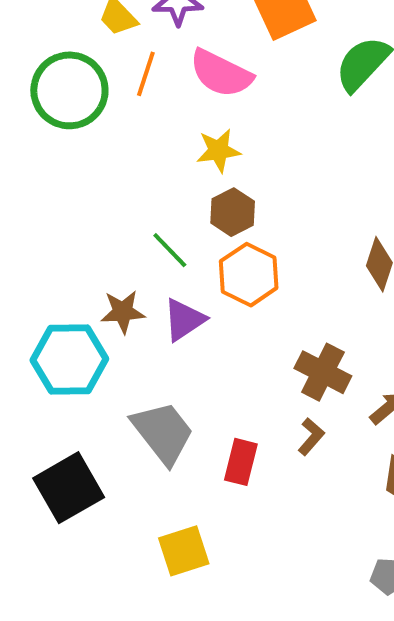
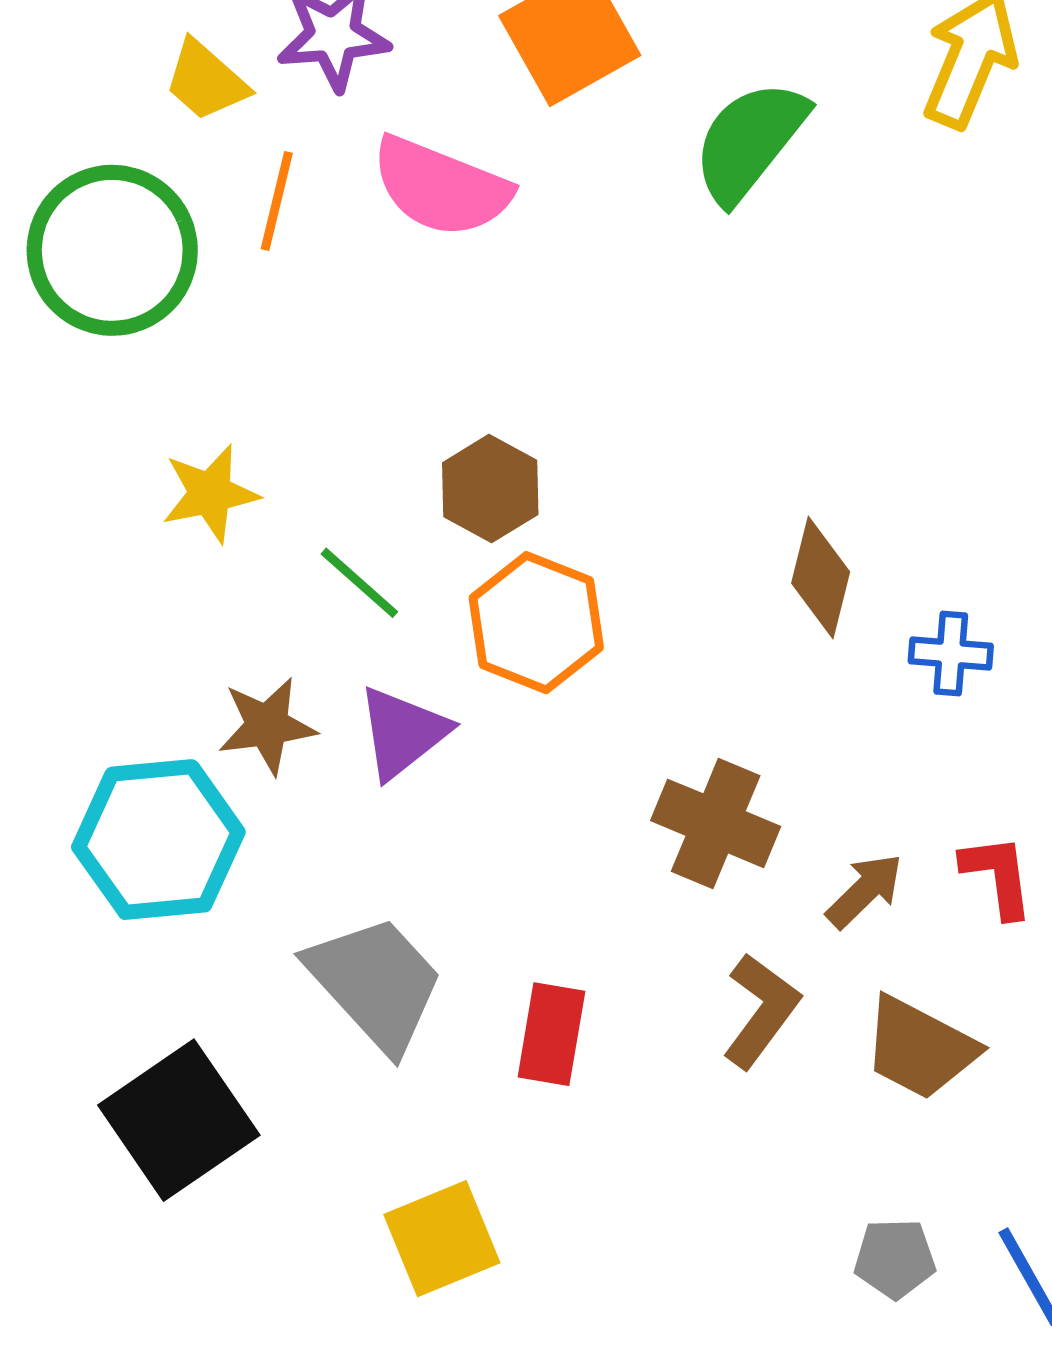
yellow star: (219, 151) -> (210, 493), moved
brown L-shape: (311, 437) -> (761, 1011), moved, size x1.4

